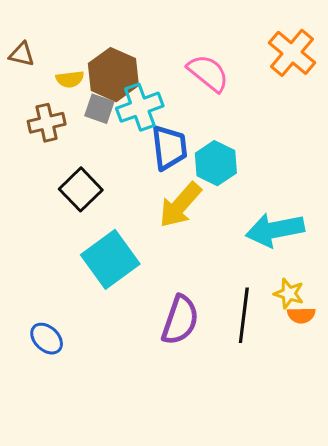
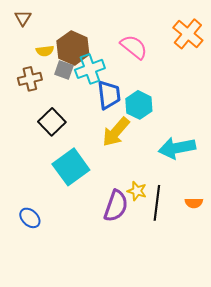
brown triangle: (22, 54) -> (23, 18), moved, turned 48
yellow star: (289, 294) -> (137, 191), moved

